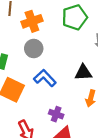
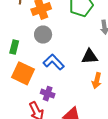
purple cross: (56, 114) -> (48, 94), moved

